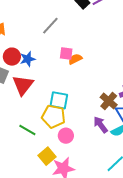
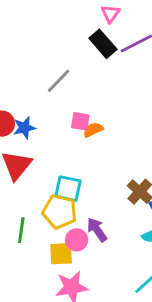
purple arrow: (101, 125) -> (97, 230), moved
green line: (27, 130) -> (21, 230), turned 66
yellow square: (47, 156) -> (61, 254), moved, turned 36

